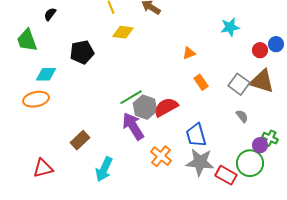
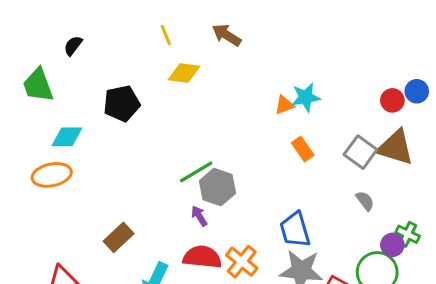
cyan star: (230, 27) -> (306, 97), moved
red semicircle: (166, 107) -> (202, 257), moved, turned 35
purple arrow: (133, 126) -> (199, 216), size x0.5

